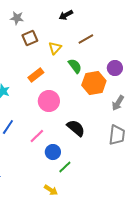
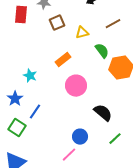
yellow triangle: (55, 48) -> (82, 33), turned 32
pink line: (37, 136) -> (69, 155), moved
green line: (65, 167) -> (115, 139), moved

